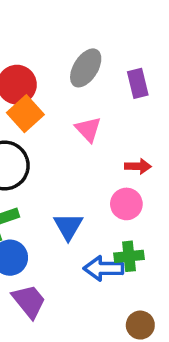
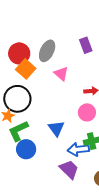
gray ellipse: (86, 68) -> (47, 51), moved
purple trapezoid: (29, 301) -> (69, 169), moved

